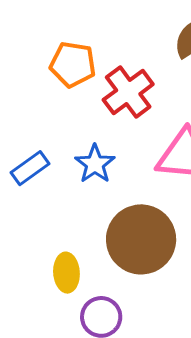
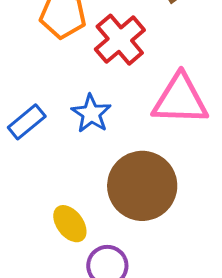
yellow ellipse: (66, 273) -> (70, 224), turned -30

